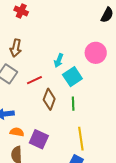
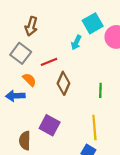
cyan square: (72, 77) -> (93, 23), moved
green line: (73, 104) -> (100, 90), moved
orange semicircle: (17, 132) -> (29, 80), moved, turned 32

